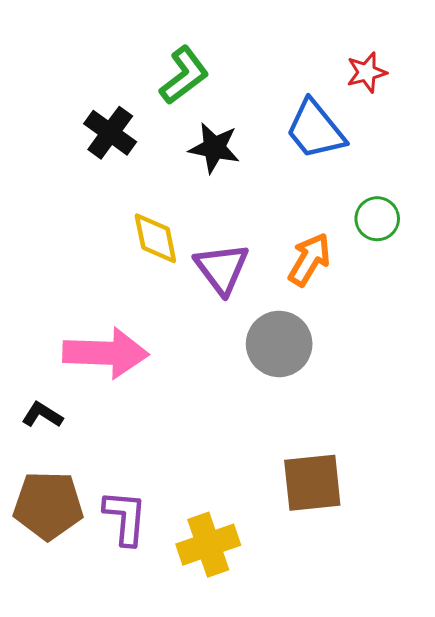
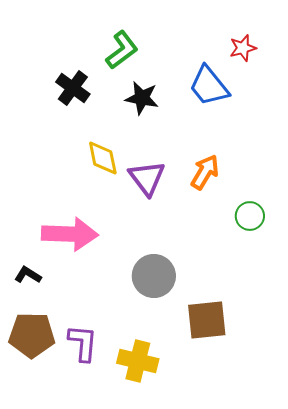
green circle: (377, 219) -> (250, 216), moved
gray circle: (279, 344) -> (154, 276), moved
yellow cross: (208, 545) -> (138, 361), turned 33

